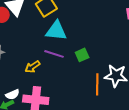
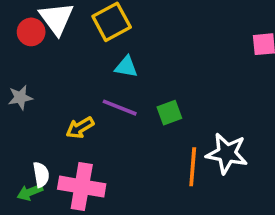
cyan triangle: (56, 31) -> (126, 67), size x0.6
white semicircle: (12, 95) -> (41, 175), turned -80

